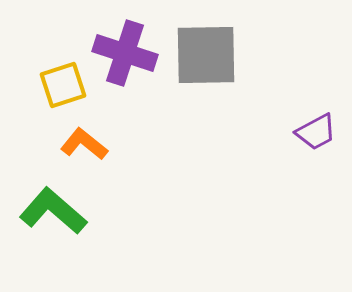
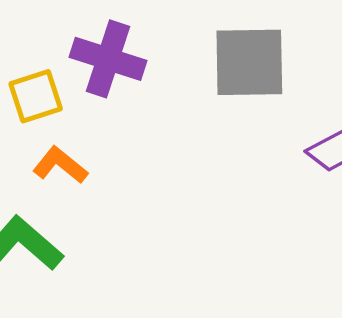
gray square: (206, 55) -> (249, 62), moved

